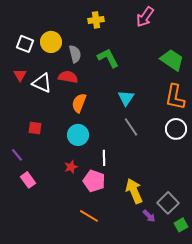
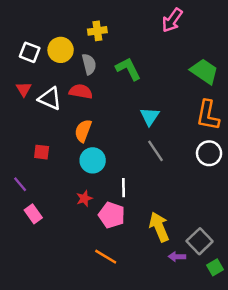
yellow cross: (96, 20) -> (97, 31), moved
orange semicircle: (79, 103) -> (83, 131), moved
purple arrow: (149, 216) -> (177, 257), turned 136

